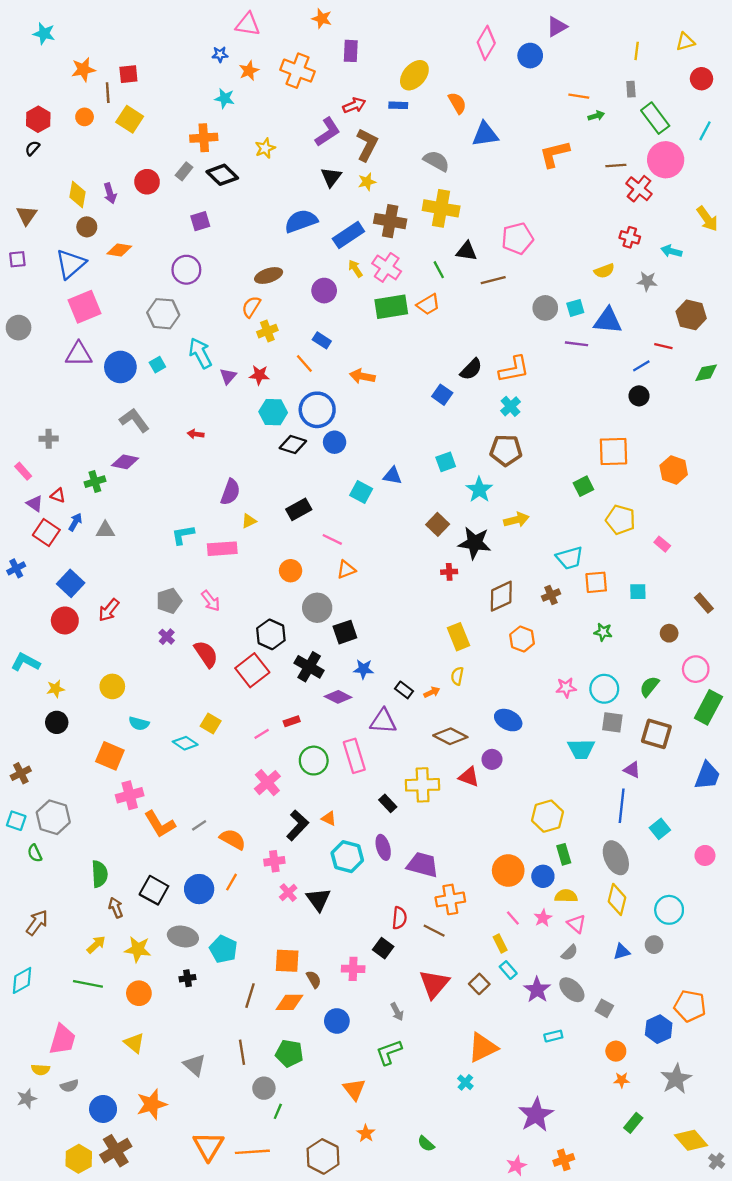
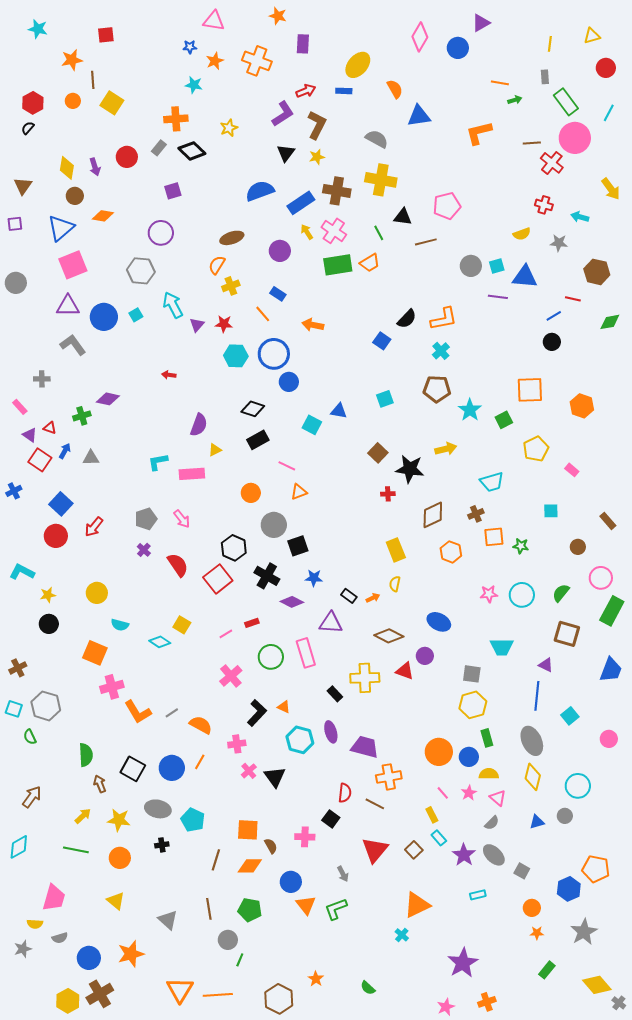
red square: (128, 74) -> (106, 35), moved
gray L-shape: (134, 420) -> (73, 345), moved
black diamond: (293, 445) -> (253, 409), moved
cyan star: (479, 490) -> (470, 410), moved
yellow pentagon: (620, 520) -> (536, 449), turned 30
orange square: (596, 582) -> (494, 537), moved
gray square: (612, 722) -> (472, 674), moved
orange triangle: (354, 1089) -> (306, 905), moved

